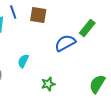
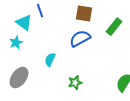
brown square: (38, 15) -> (84, 14), moved
blue semicircle: (65, 43) -> (80, 39), moved

